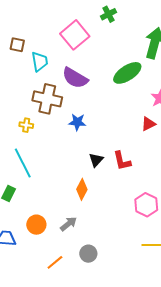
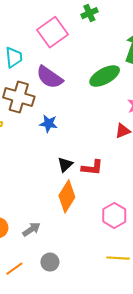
red L-shape: (122, 161) -> (92, 168), turned -75
orange diamond: (82, 189) -> (67, 196), moved, size x1.4

